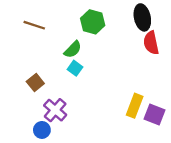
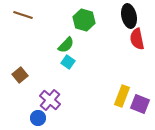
brown line: (34, 25) -> (23, 15), moved
brown square: (35, 83) -> (20, 75), moved

